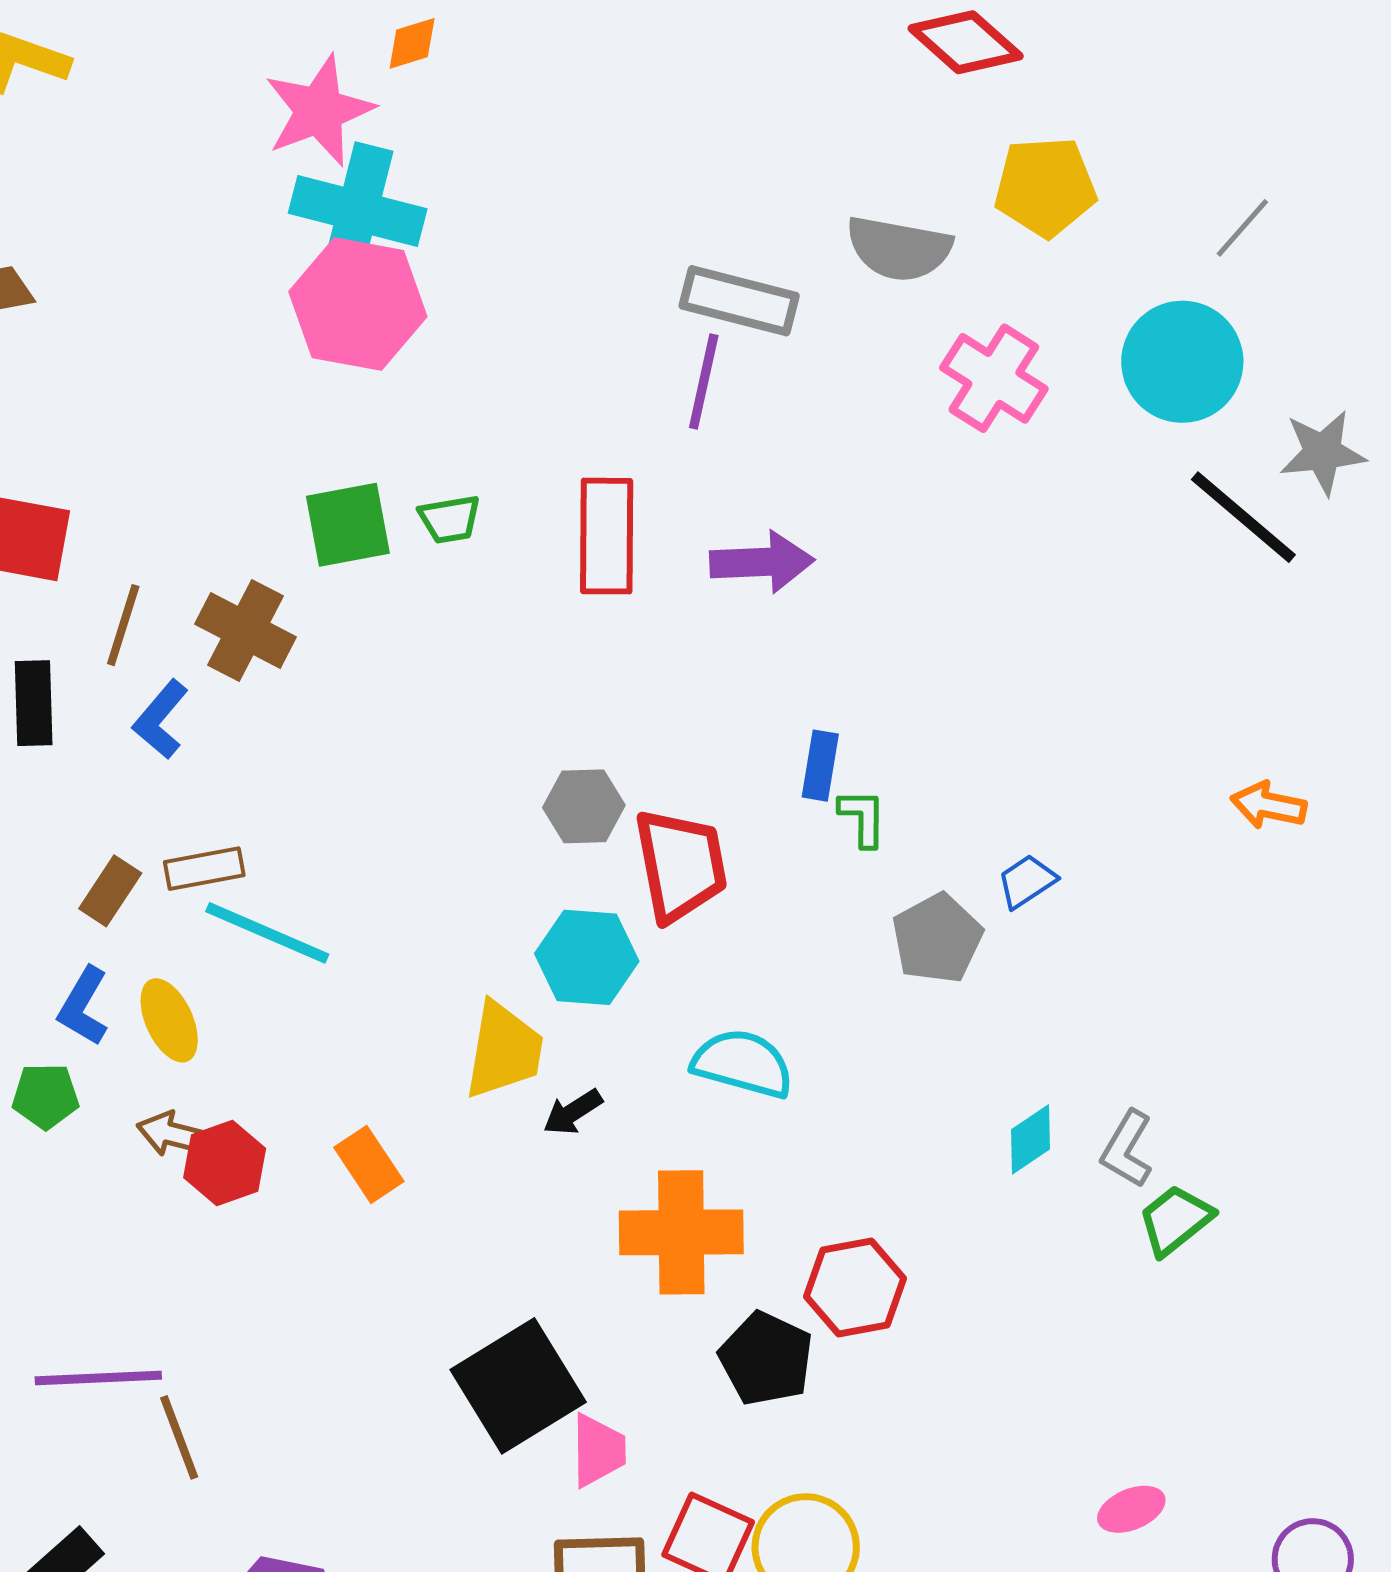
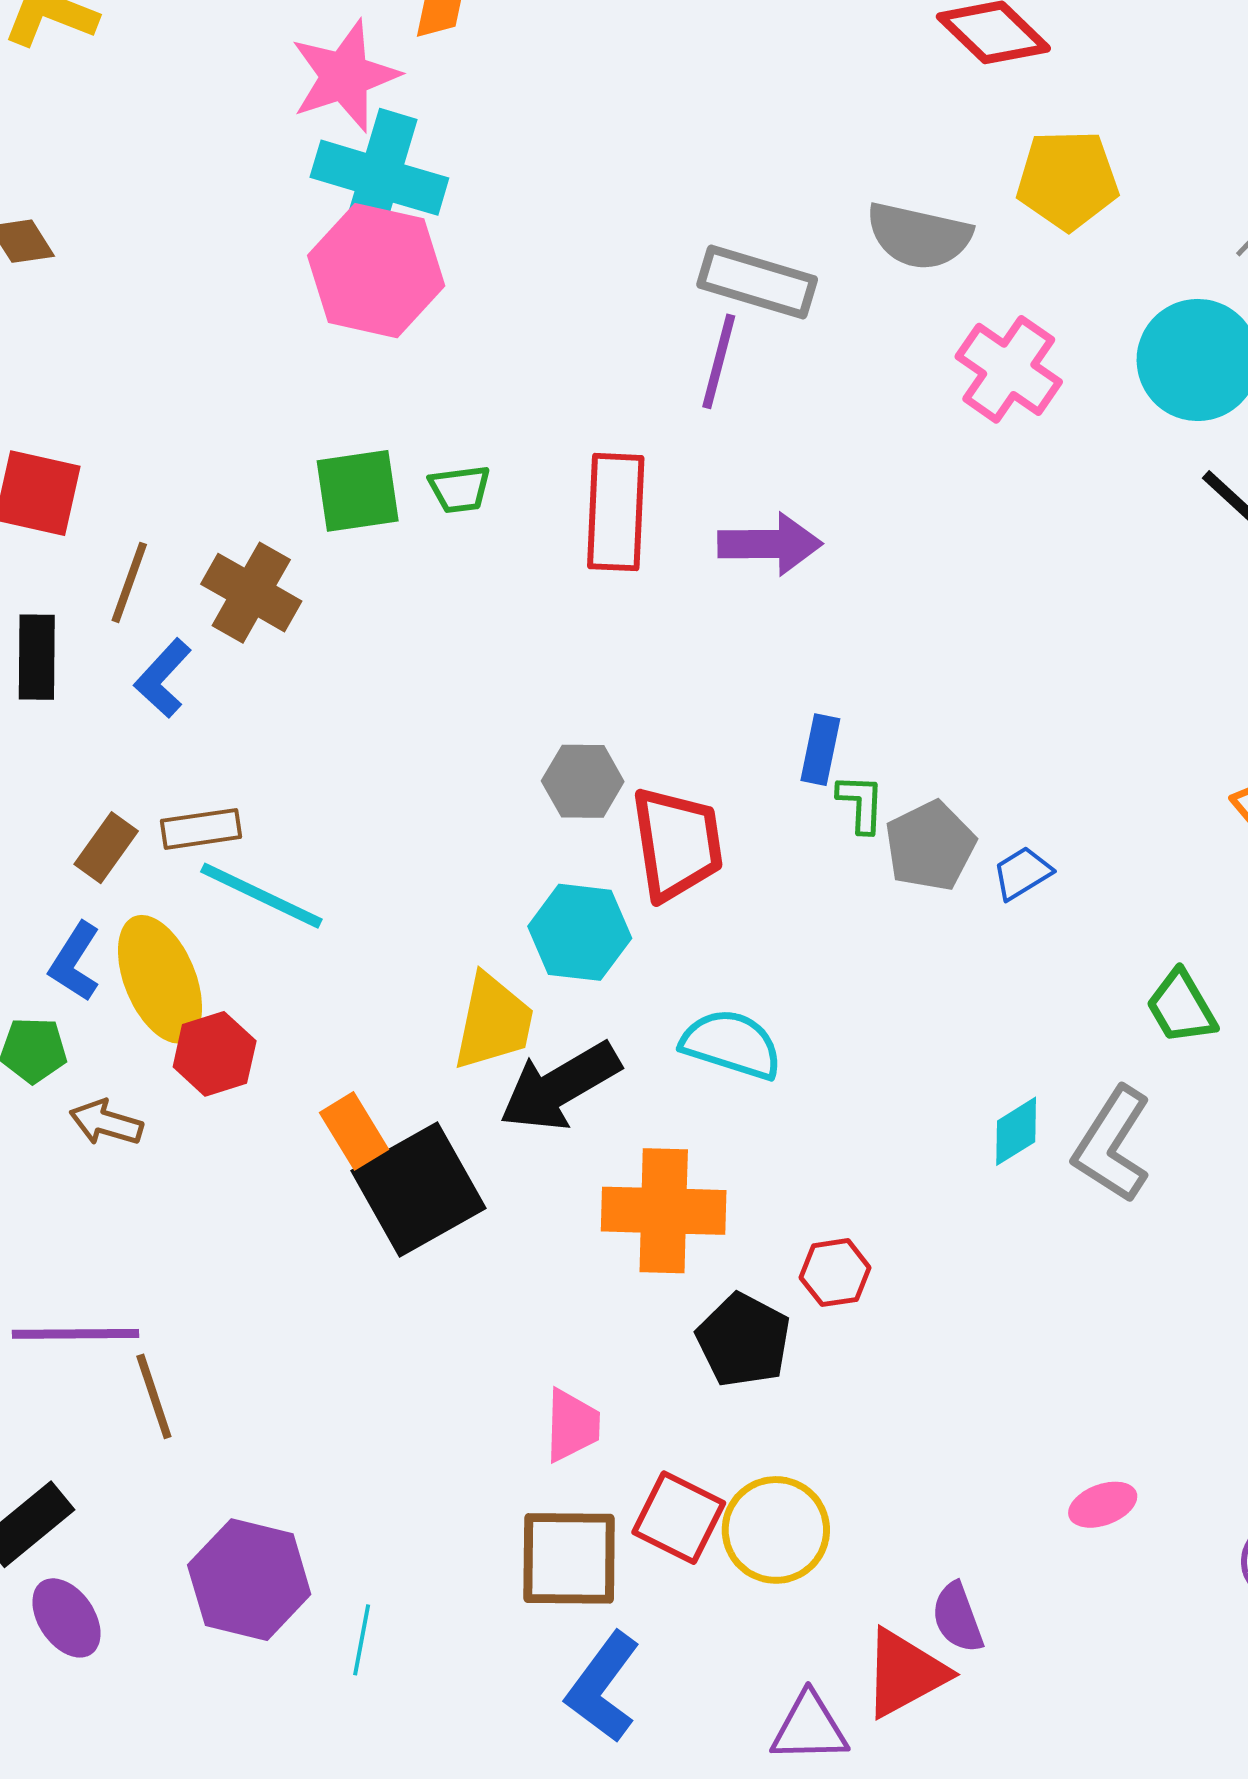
gray pentagon: (937, 938) -> (930, 846), moved
yellow ellipse: (169, 1020) -> (160, 979), size x1.5
black arrow: (573, 1112) -> (560, 1086), size x2.0
brown arrow: (173, 1134) -> (106, 1123), moved
gray L-shape: (1127, 1149) -> (1112, 1145), size x1.5
red hexagon: (225, 1163) -> (215, 1054), moved
green trapezoid: (1175, 1220) -> (1181, 1007), moved, turned -84
red hexagon: (855, 1288) -> (835, 1273), size x0.7
black square: (518, 1386) -> (418, 1189), moved

